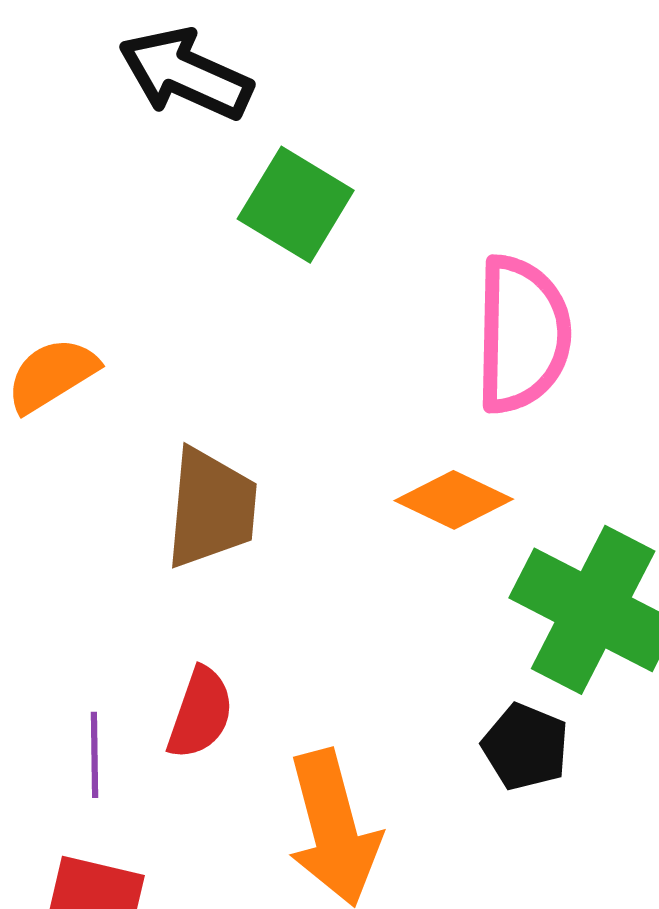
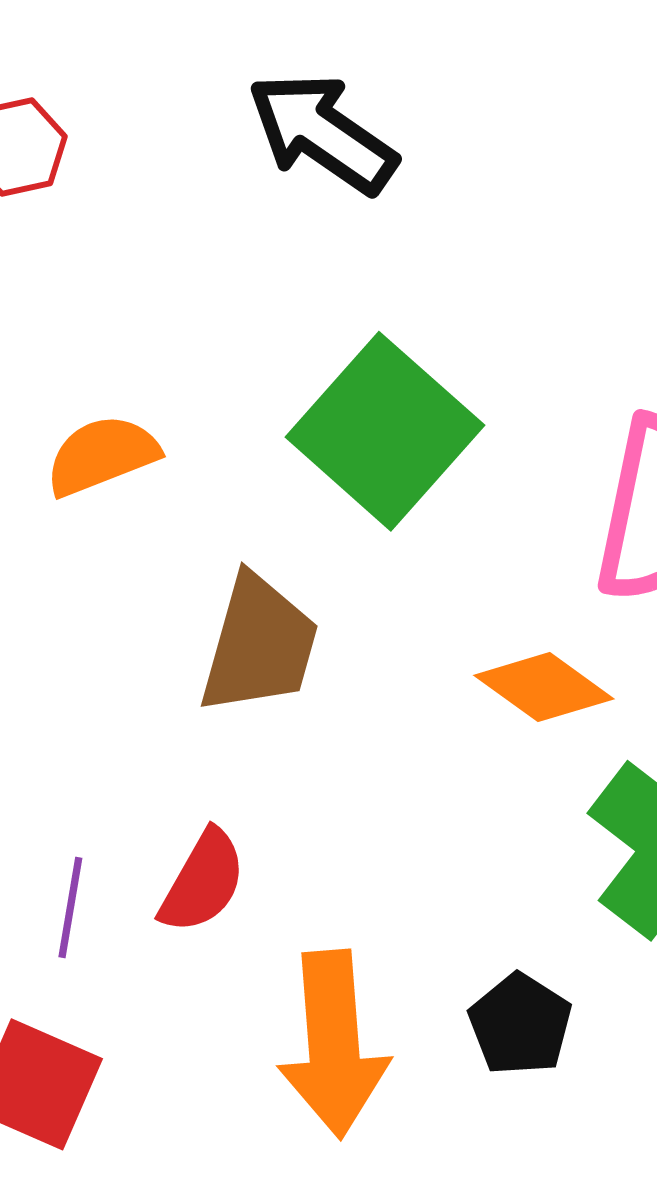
green square: (296, 205) -> (385, 431), moved, size x1.4
black pentagon: (525, 747) -> (520, 1024), moved

